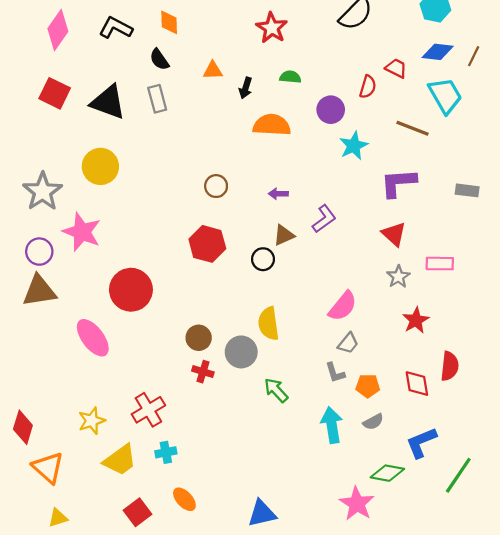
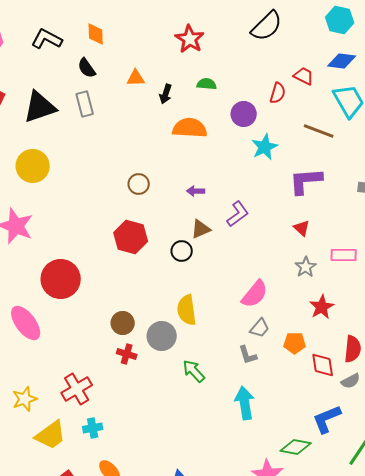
black triangle: (108, 102) -> (40, 107), turned -39
red triangle: (394, 234) -> (302, 228), size x0.7
orange pentagon: (368, 386) -> (295, 343), moved
gray semicircle: (373, 422) -> (351, 381), moved

